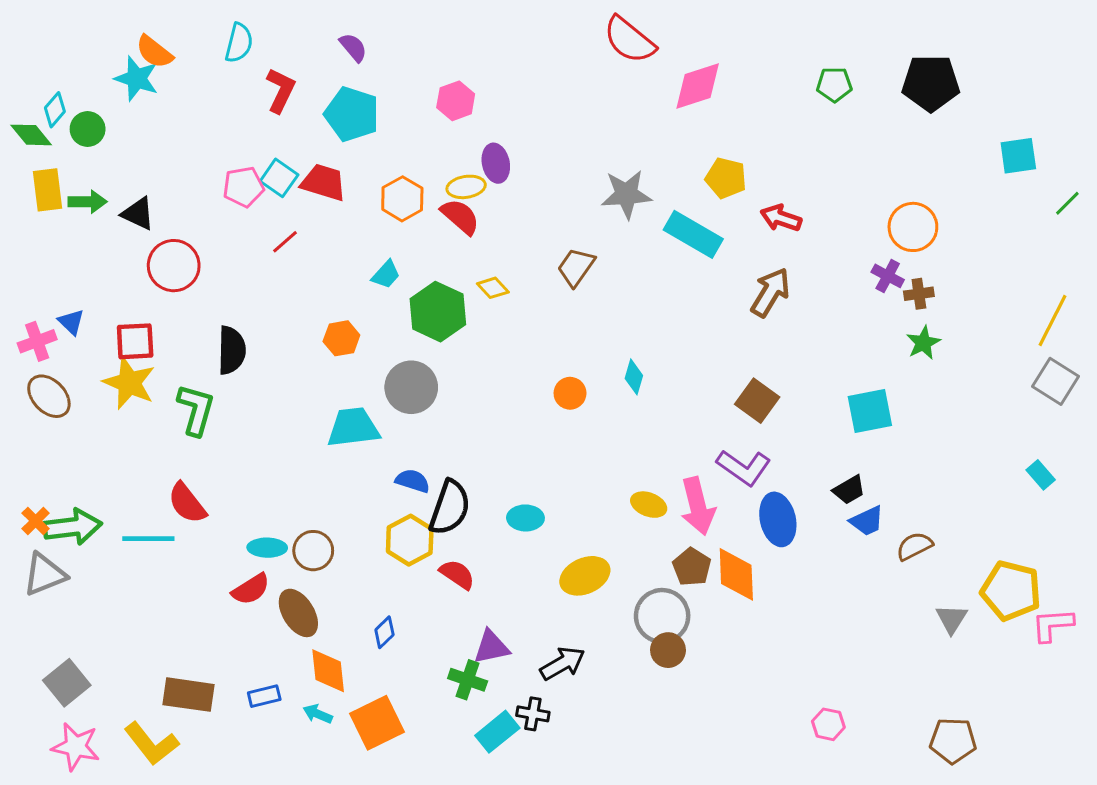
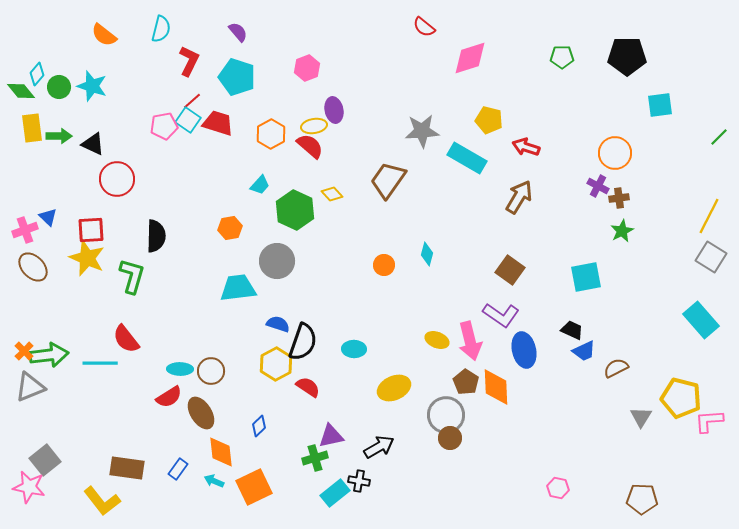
red semicircle: (629, 40) -> (424, 27), size x0.6
cyan star: (137, 79) -> (92, 86), moved
cyan square: (1018, 156) -> (660, 105), moved
red line: (285, 242) -> (192, 101), moved
brown trapezoid: (576, 267) -> (388, 180), size x1.4
cyan rectangle: (1041, 475) -> (701, 320), size x1.8
black trapezoid: (849, 490) -> (572, 330), turned -125
green cross: (468, 680) -> (315, 458), turned -35
blue rectangle: (264, 696) -> (178, 469), turned -40
pink star: (76, 747) -> (29, 487), moved

